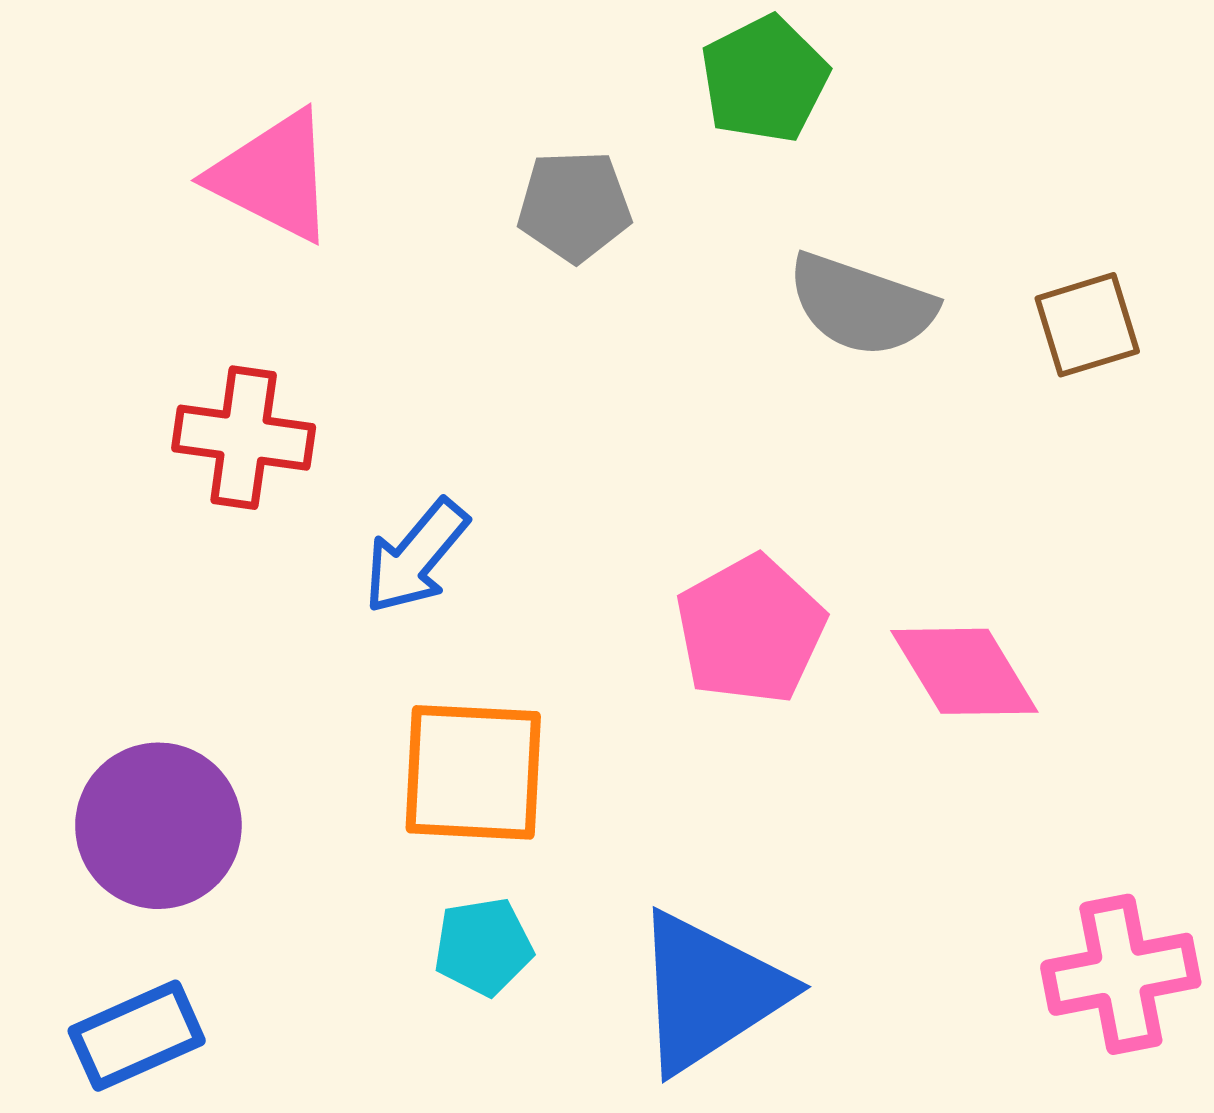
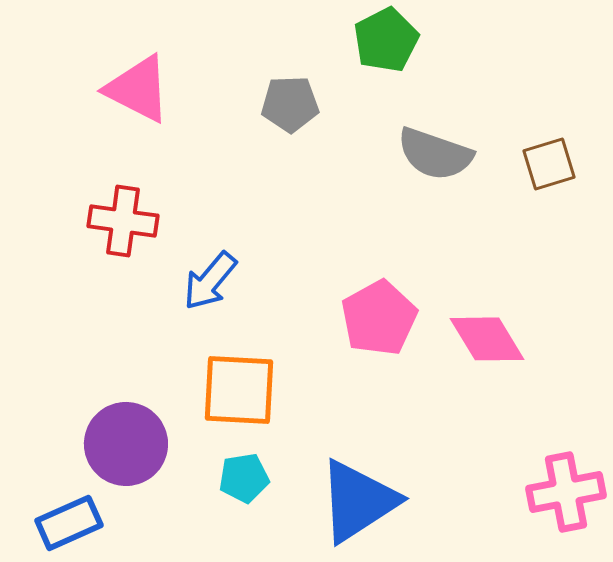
purple circle: (158, 826) -> (126, 444), moved

